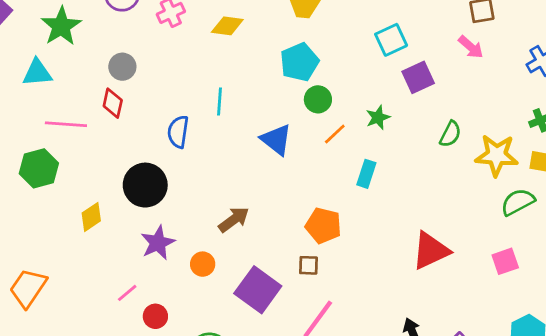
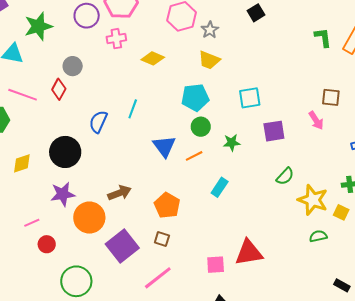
cyan square: (391, 40) -> (250, 98), moved
green star: (378, 117) -> (232, 143), moved
orange line: (335, 134) -> (194, 156), moved
green semicircle: (518, 202) -> (318, 236), size x0.7
orange pentagon: (323, 226) -> (167, 205), moved
pink square: (505, 261) -> (216, 265), moved
orange circle: (203, 264) -> (89, 218), size x1.8

